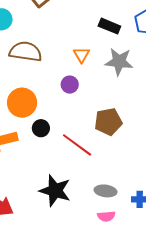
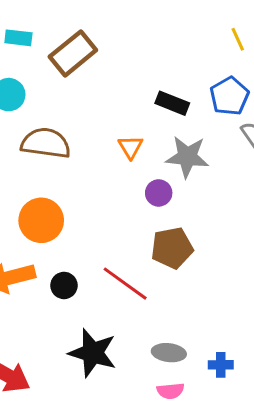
purple circle: (70, 85) -> (159, 193), moved
black circle: (41, 128) -> (64, 285), moved

